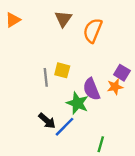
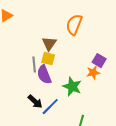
brown triangle: (63, 19) -> (49, 44), moved
purple semicircle: (91, 89) -> (44, 75), moved
green star: (77, 103) -> (72, 87), moved

